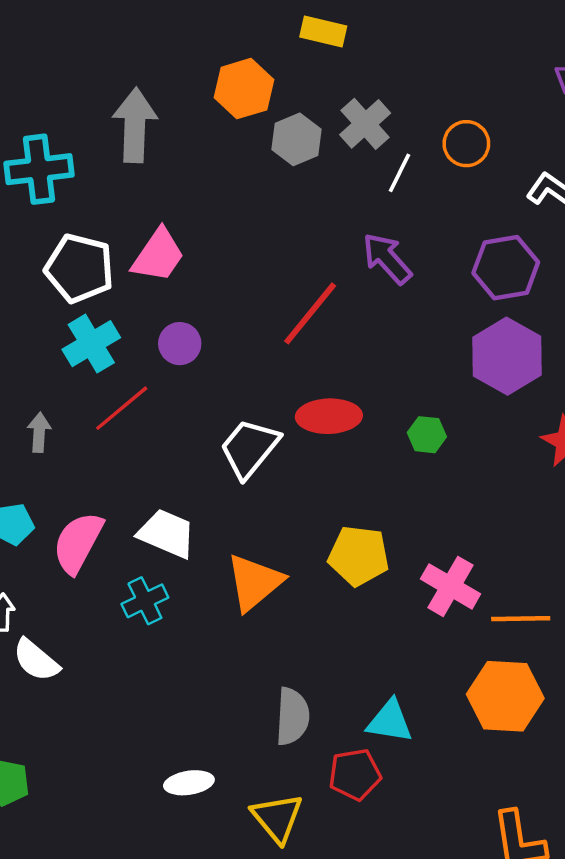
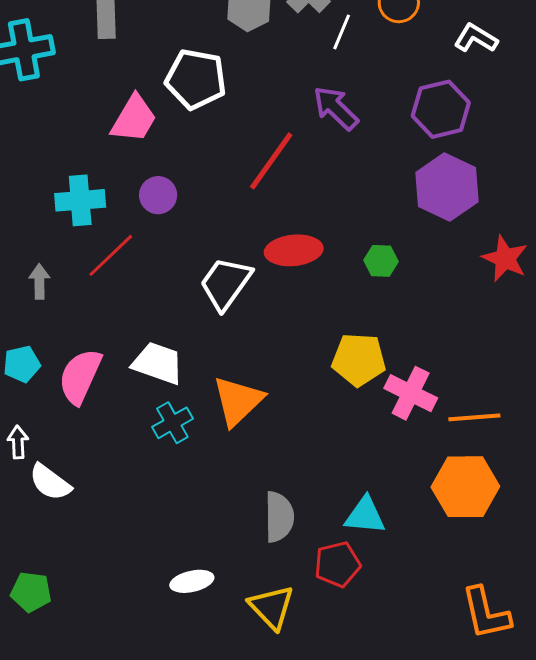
white pentagon: (79, 268) -> (196, 79), moved
cyan cross: (91, 344) -> (80, 200), turned 30
yellow pentagon: (359, 556) -> (359, 360), moved
cyan cross: (145, 601) -> (172, 423), moved

